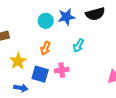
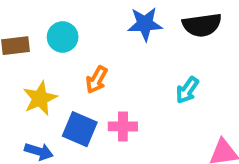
cyan circle: (46, 21) -> (63, 37), moved
cyan arrow: (78, 46) -> (187, 90), moved

